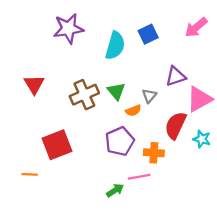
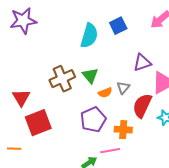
purple star: (68, 28) -> (23, 21), moved
red triangle: (34, 84) -> (21, 98), moved
gray triangle: (149, 96) -> (123, 88), moved

